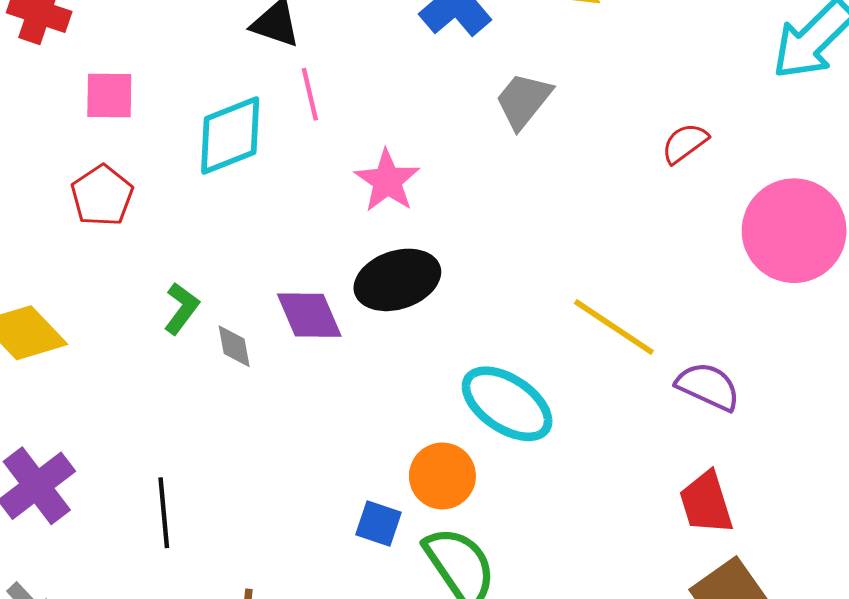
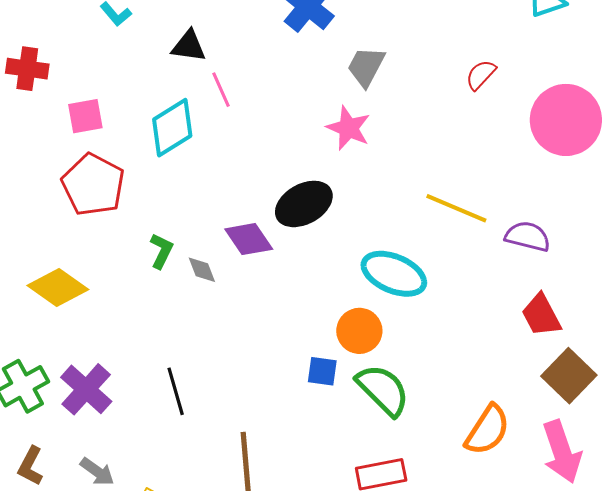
pink star: (387, 181) -> (349, 128), moved
red pentagon: (102, 196) -> (93, 185), size x1.5

